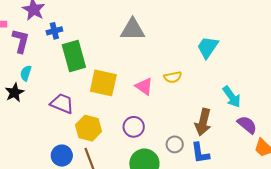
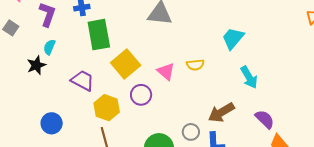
yellow square: (103, 83) -> (126, 64), turned 32
cyan arrow: (232, 97) -> (249, 77), moved
brown arrow: (203, 122) -> (221, 112), turned 40
purple circle: (134, 127) -> (141, 95), moved
blue circle: (62, 156) -> (52, 123), moved

